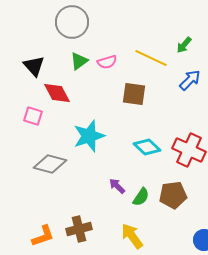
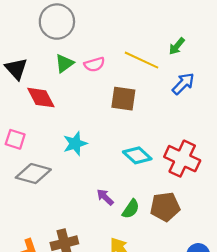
pink square: (33, 116) -> (15, 139), moved
cyan star: (89, 136) -> (75, 144), size x0.7

